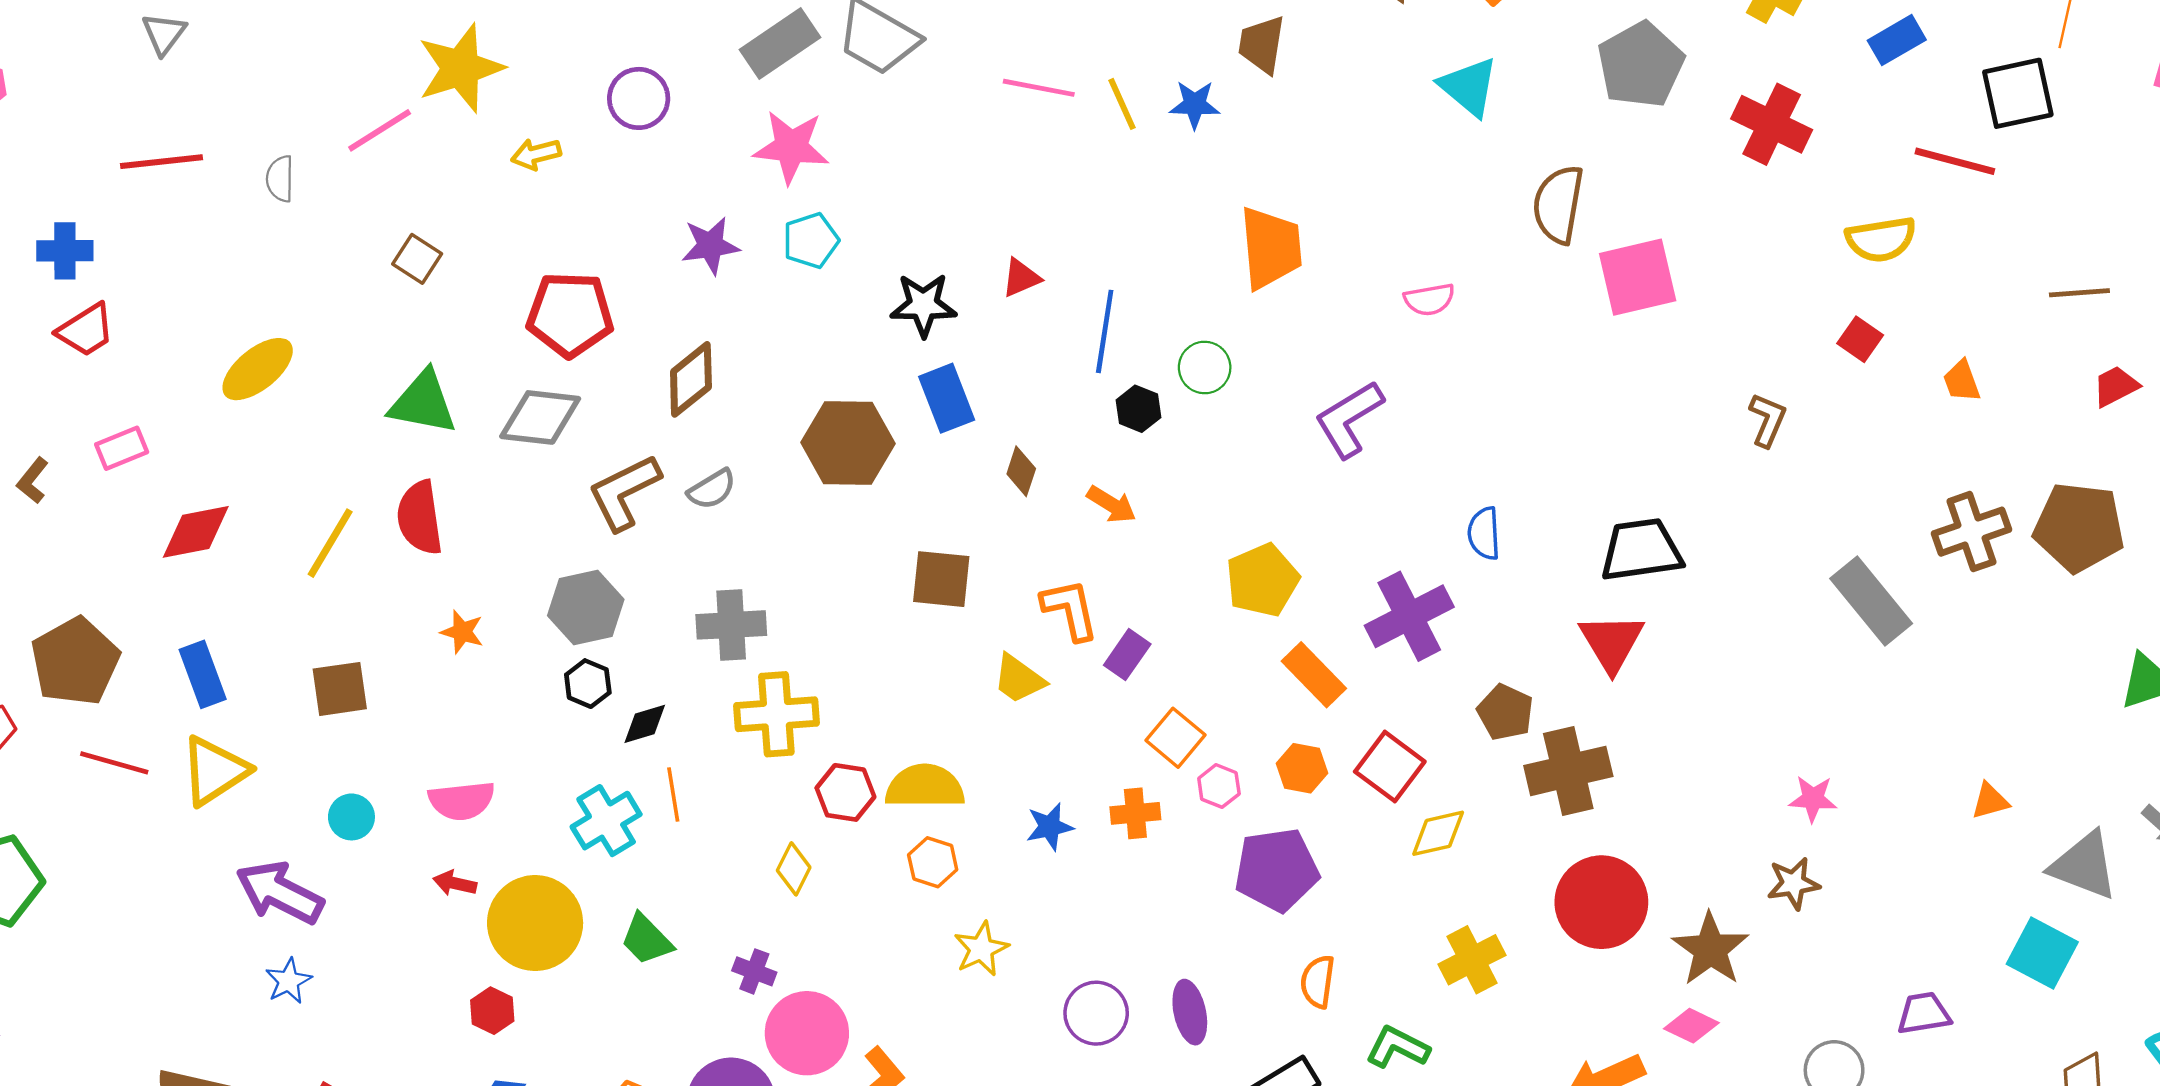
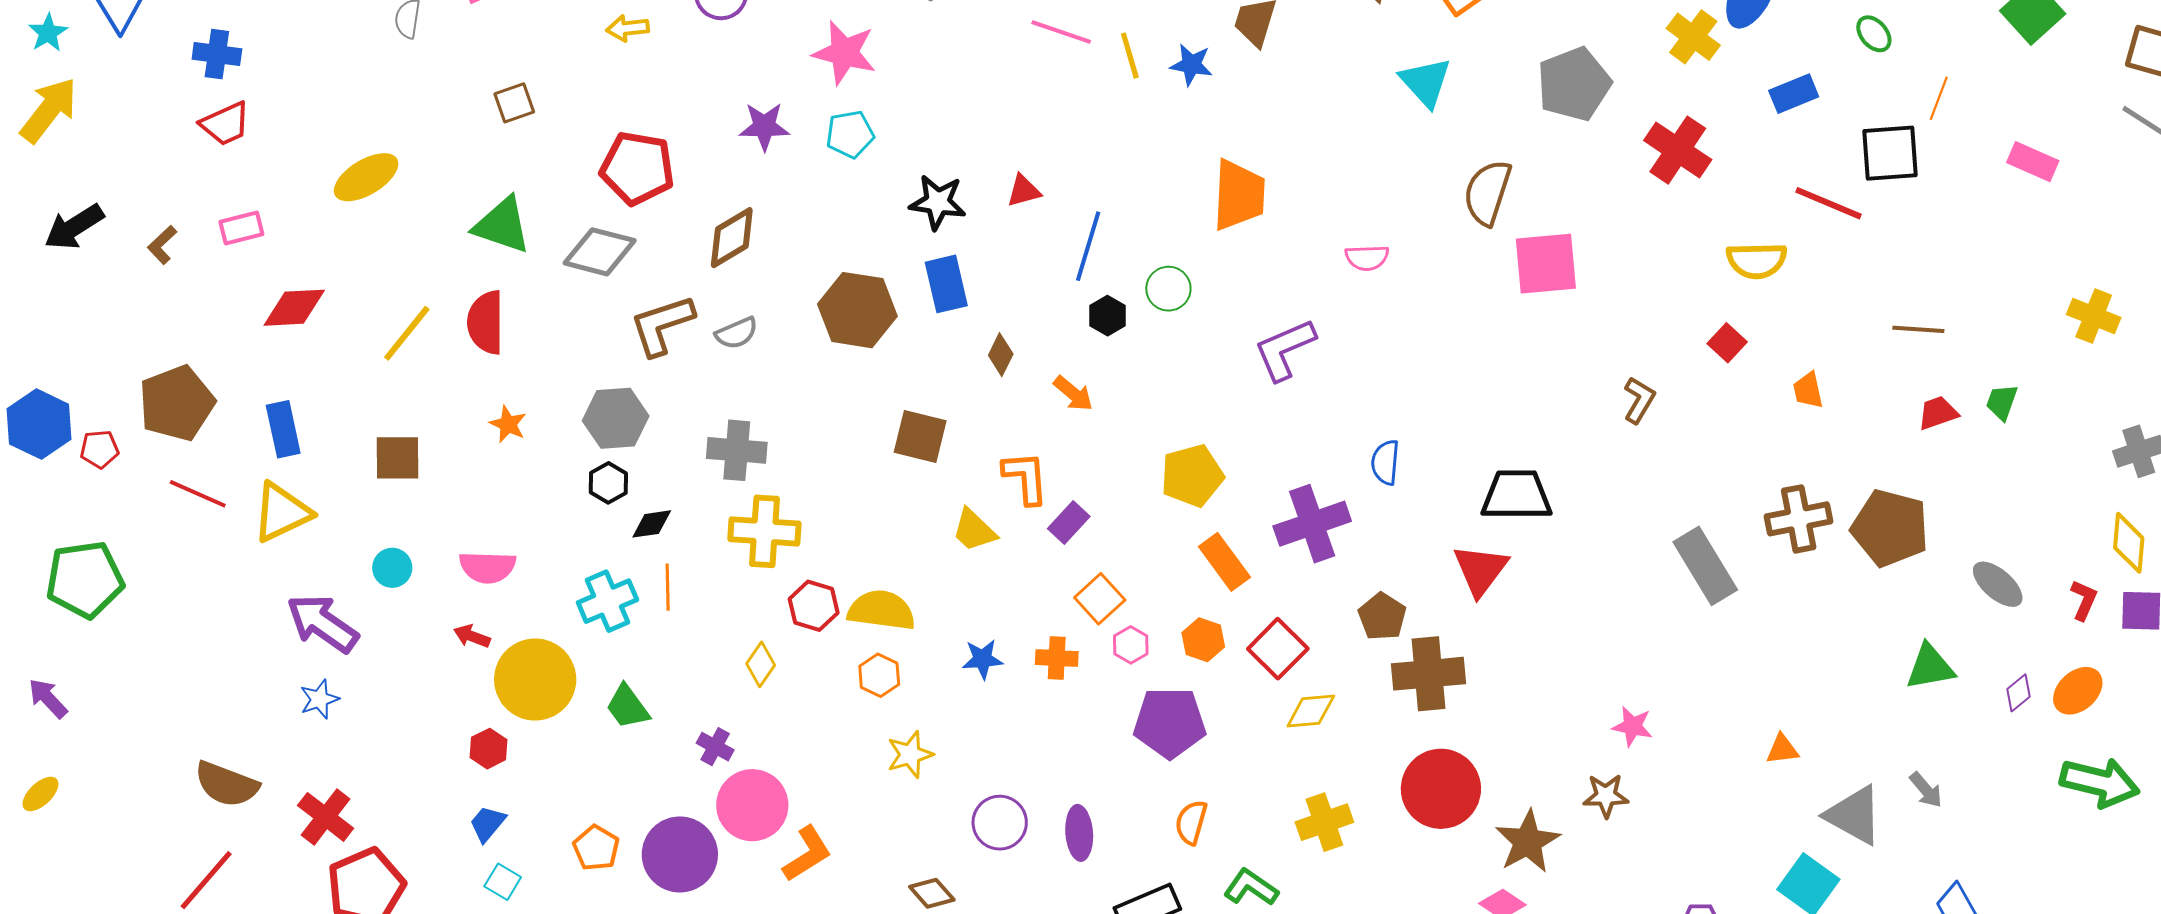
brown square: (417, 259) -> (514, 103), turned 30

